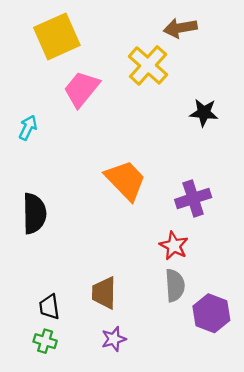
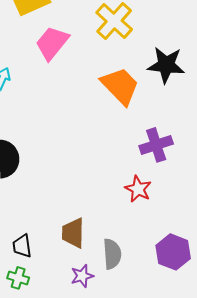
black star: (204, 113) -> (166, 65), size x1.4
orange trapezoid: (126, 180) -> (120, 86), moved
gray semicircle: (175, 285) -> (112, 254), moved

